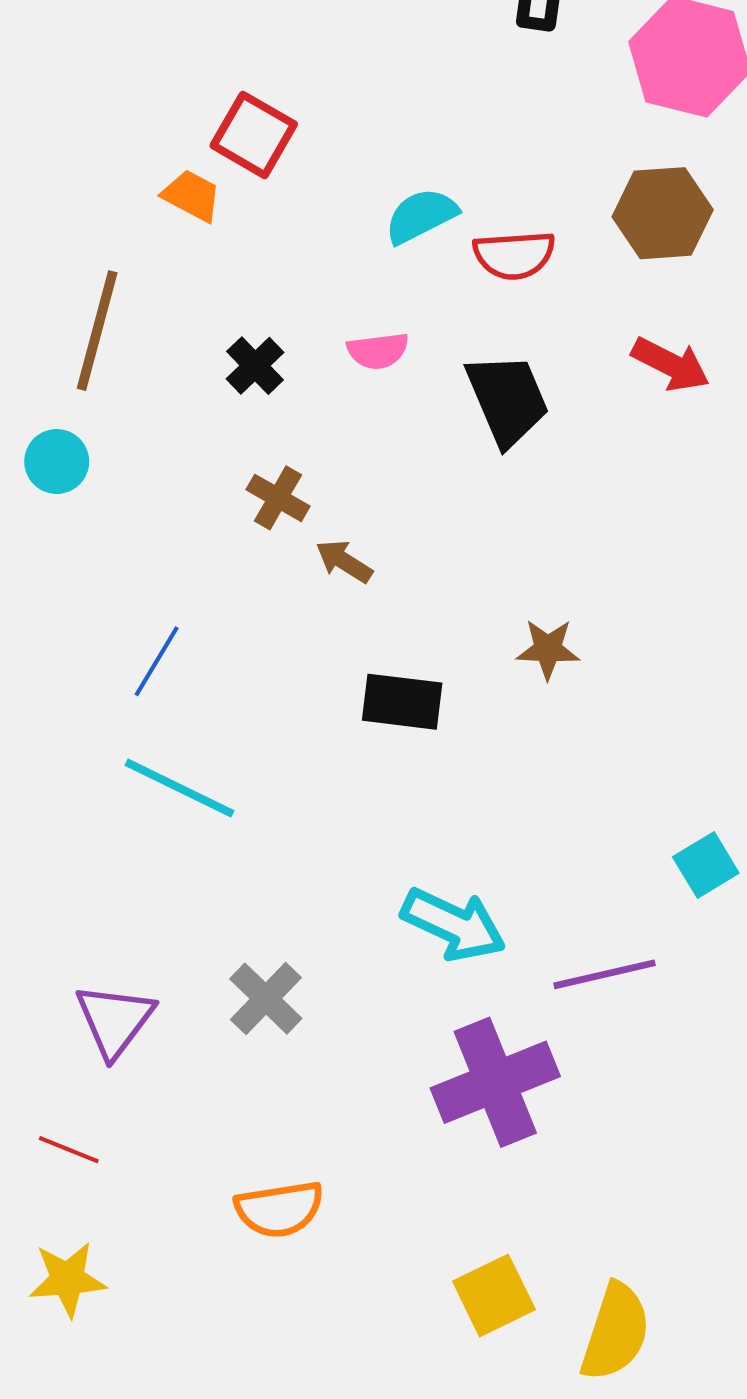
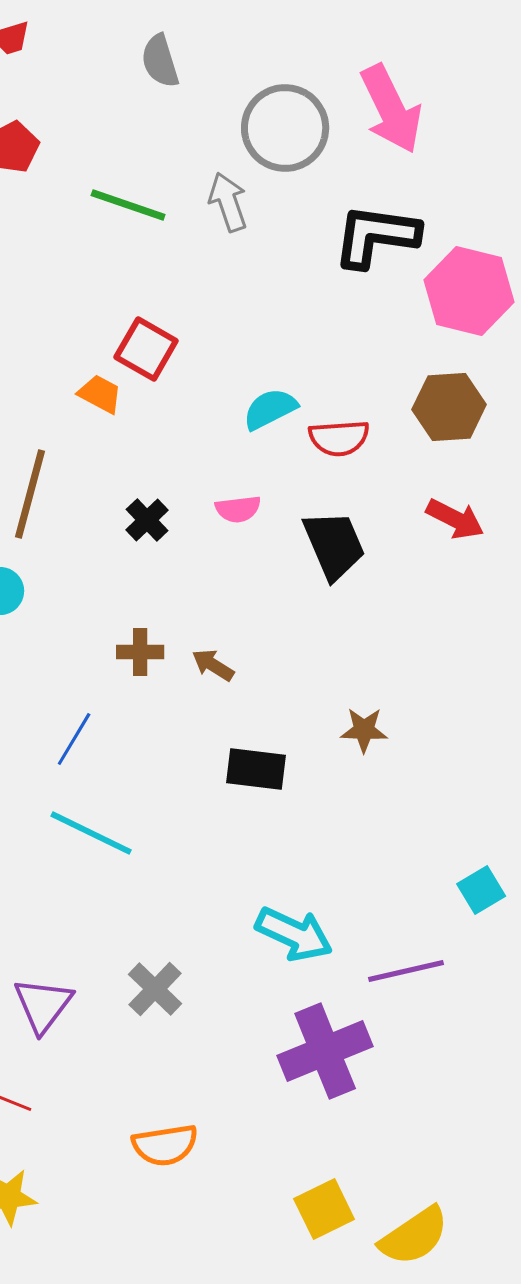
brown cross: (278, 498) -> (140, 652), moved, turned -30
yellow semicircle: (615, 1332) -> (414, 1236), turned 38

